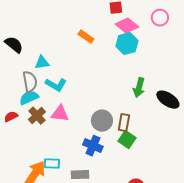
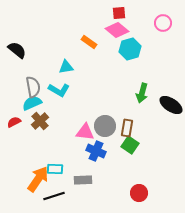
pink diamond: (127, 26) -> (117, 30), moved
cyan triangle: (42, 63) -> (66, 67), moved
pink triangle: (60, 114) -> (85, 132), moved

